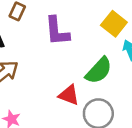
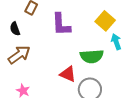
green semicircle: (99, 71) -> (92, 56), turned 40

